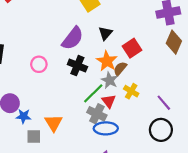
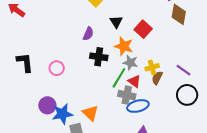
purple semicircle: (73, 38) -> (88, 34), size x0.6
pink circle: (39, 64) -> (57, 68), moved
brown semicircle: (120, 69) -> (157, 78), moved
yellow cross: (131, 91) -> (152, 67), turned -32
blue star: (23, 116) -> (62, 114), size x1.5

